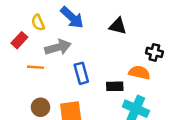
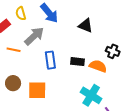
gray arrow: (58, 47) -> (34, 36), turned -35
black rectangle: (115, 86) -> (78, 62), moved

